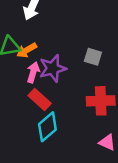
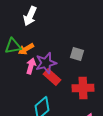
red rectangle: (40, 100) -> (52, 77), moved

